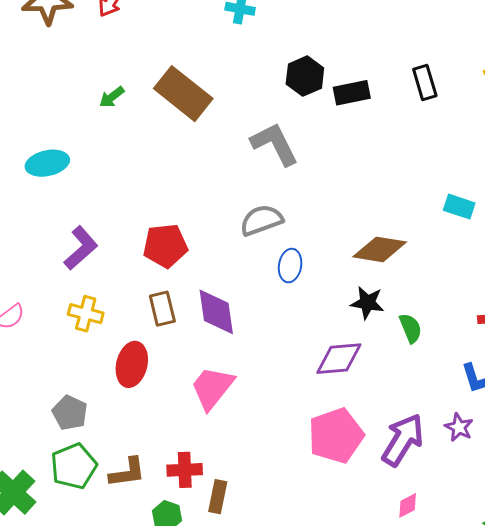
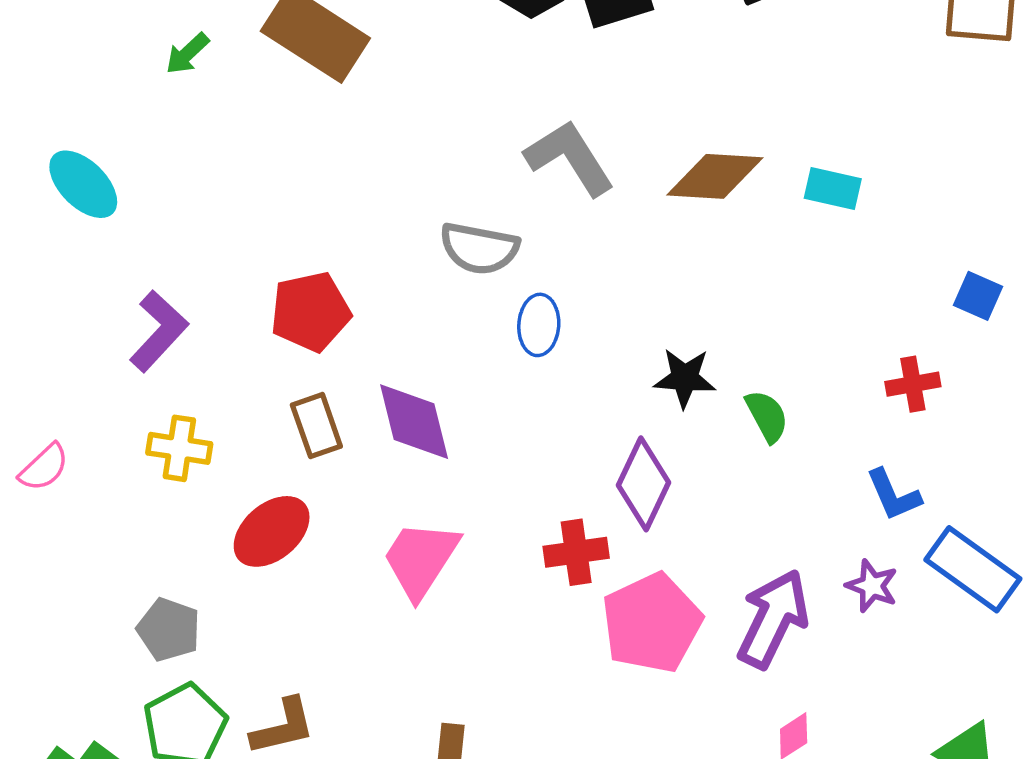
gray L-shape: (275, 144) -> (570, 158), moved
cyan ellipse: (47, 163) -> (83, 184), turned 63
gray semicircle: (262, 220) -> (479, 248), turned -144
brown diamond: (380, 249) -> (715, 176), moved
purple diamond: (339, 359) -> (643, 484), turned -54
red ellipse: (132, 364) -> (272, 531), turned 42
red cross: (185, 470) -> (576, 552), moved

